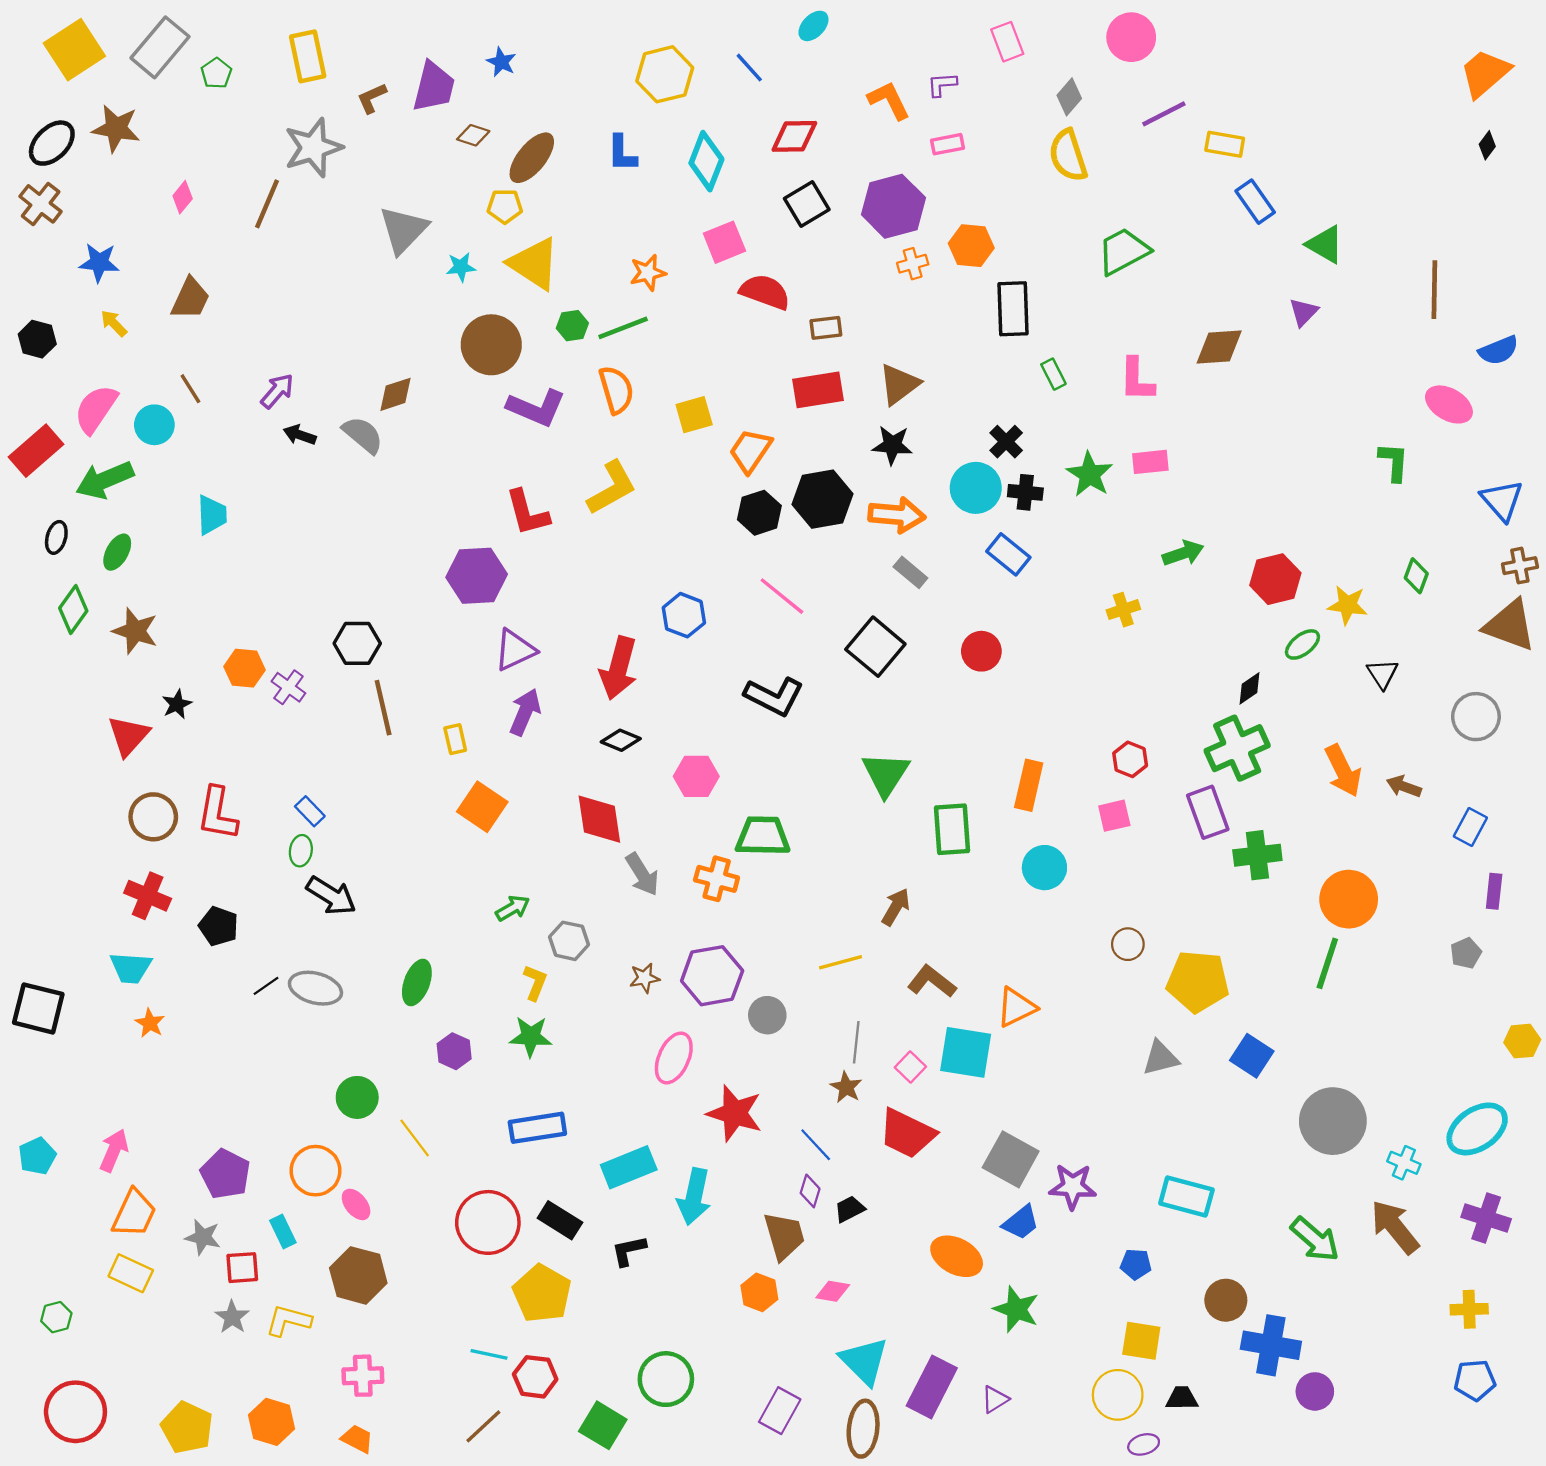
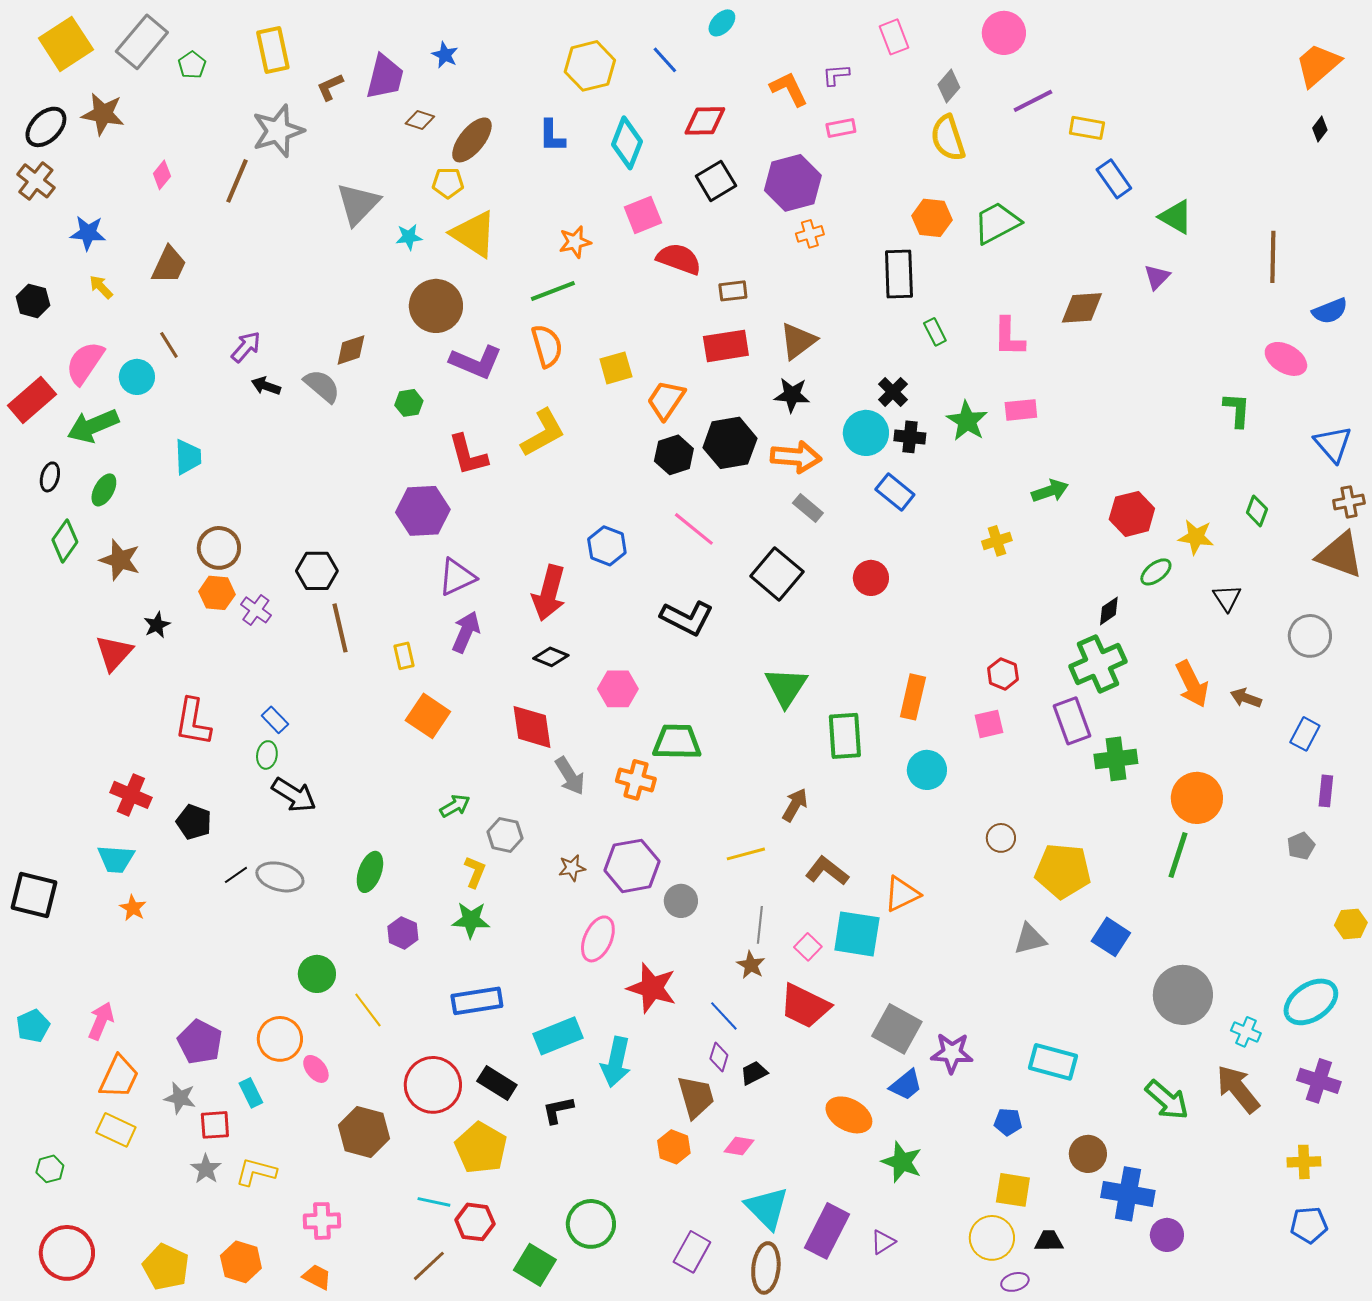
orange hexagon: (971, 246) -> (932, 218), moved
green hexagon: (572, 326) -> (409, 403), moved
brown circle: (153, 817) -> (219, 548), moved
brown hexagon: (358, 1275) -> (364, 1132), moved

